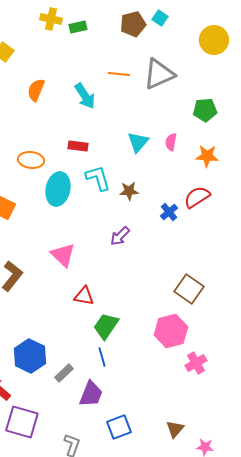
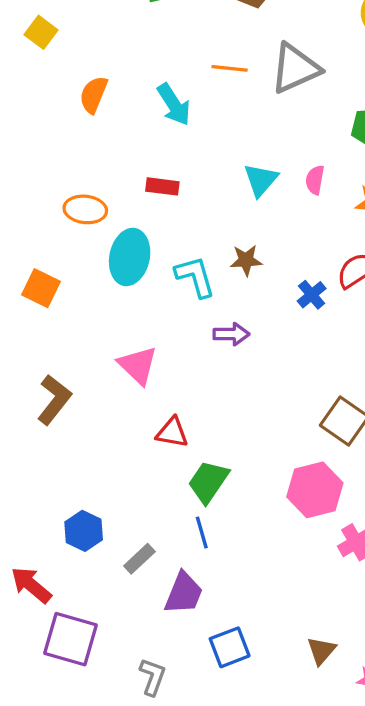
cyan L-shape: (98, 178) -> (195, 277), moved
purple arrow: (120, 236) -> (231, 334), turned -135
blue hexagon: (30, 356) -> (84, 531), size x0.7

